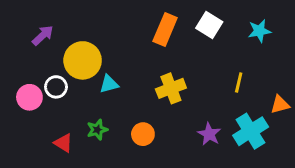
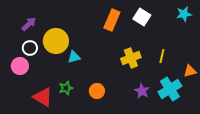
cyan star: (259, 31) -> (184, 14), moved
white circle: (56, 87) -> (30, 48), moved
yellow cross: (171, 88) -> (131, 58), moved
red triangle: (63, 143) -> (43, 97), size x1.5

